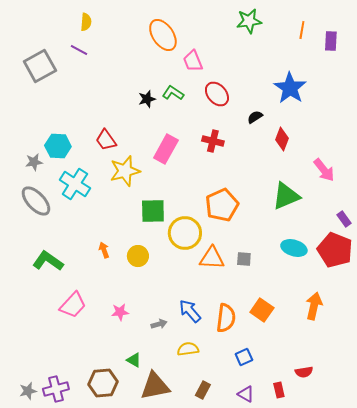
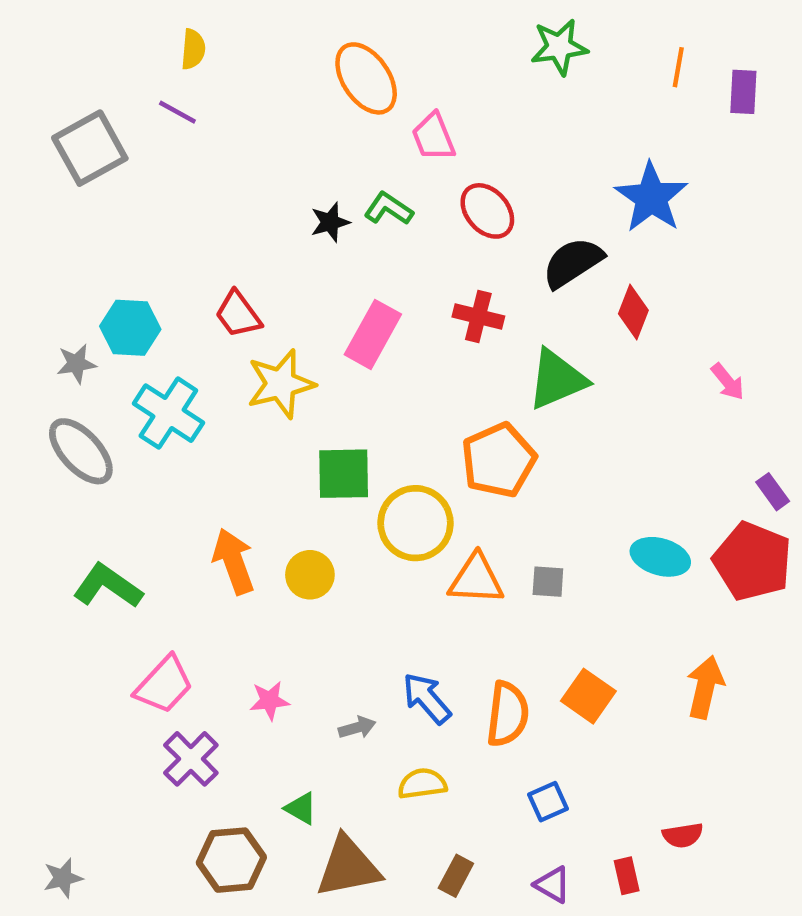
black semicircle: (255, 117) -> (573, 263), size x1.8
pink arrow: (324, 170) -> (728, 382), size x0.7
green triangle: (286, 196) -> (557, 379), moved
orange arrow: (104, 250) -> (234, 561), size x1.8
purple cross: (56, 389) -> (191, 759), moved, turned -30

